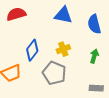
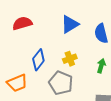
blue triangle: (63, 15) -> (70, 24), turned -42

